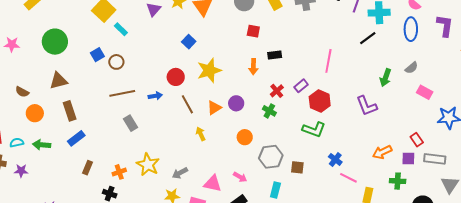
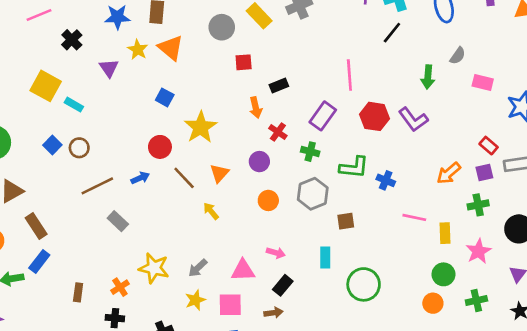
purple rectangle: (301, 86) -> (323, 116), size x1.5
red cross: (277, 91) -> (278, 132), moved
red hexagon: (320, 101) -> (374, 116), moved
purple circle: (236, 103) -> (259, 162), moved
green cross: (269, 111) -> (310, 152), moved
blue rectangle: (76, 138) -> (39, 261), moved
gray hexagon: (271, 157) -> (313, 194), moved
blue cross: (335, 159) -> (386, 180), moved

